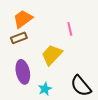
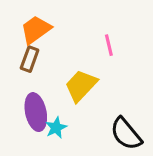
brown rectangle: (19, 38) -> (30, 59), turned -49
cyan star: (45, 89) -> (56, 128), moved

